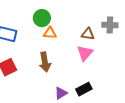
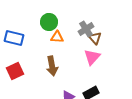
gray cross: (110, 25) -> (86, 29), moved, turned -35
brown triangle: (88, 34) -> (95, 38), turned 40

